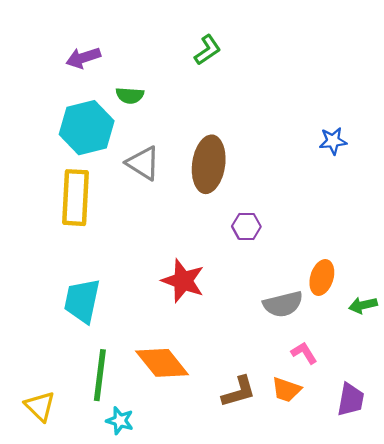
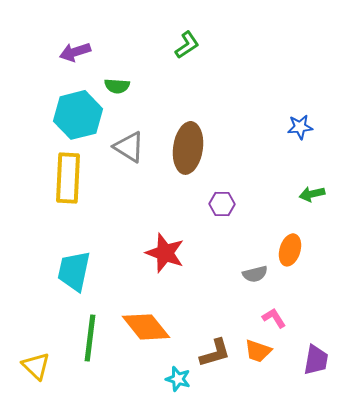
gray semicircle: (283, 304) -> (255, 274), size x0.7
green arrow: (363, 305) -> (312, 194), moved
cyan star: (120, 421) -> (178, 379), moved

